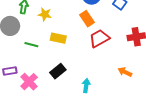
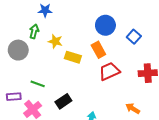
yellow rectangle: (58, 38) -> (73, 57), moved
green line: (31, 45) -> (38, 84), moved

